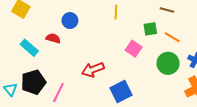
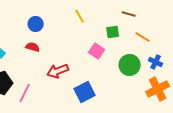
yellow line: (116, 12) -> (80, 16), turned -32
orange line: (172, 37) -> (143, 37), moved
red semicircle: (53, 38) -> (33, 47), moved

